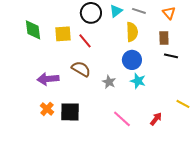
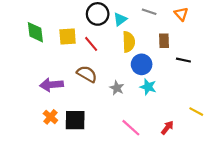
cyan triangle: (116, 11) -> (120, 19), moved
yellow semicircle: (132, 32) -> (129, 42), moved
brown rectangle: (164, 38) -> (164, 41), moved

